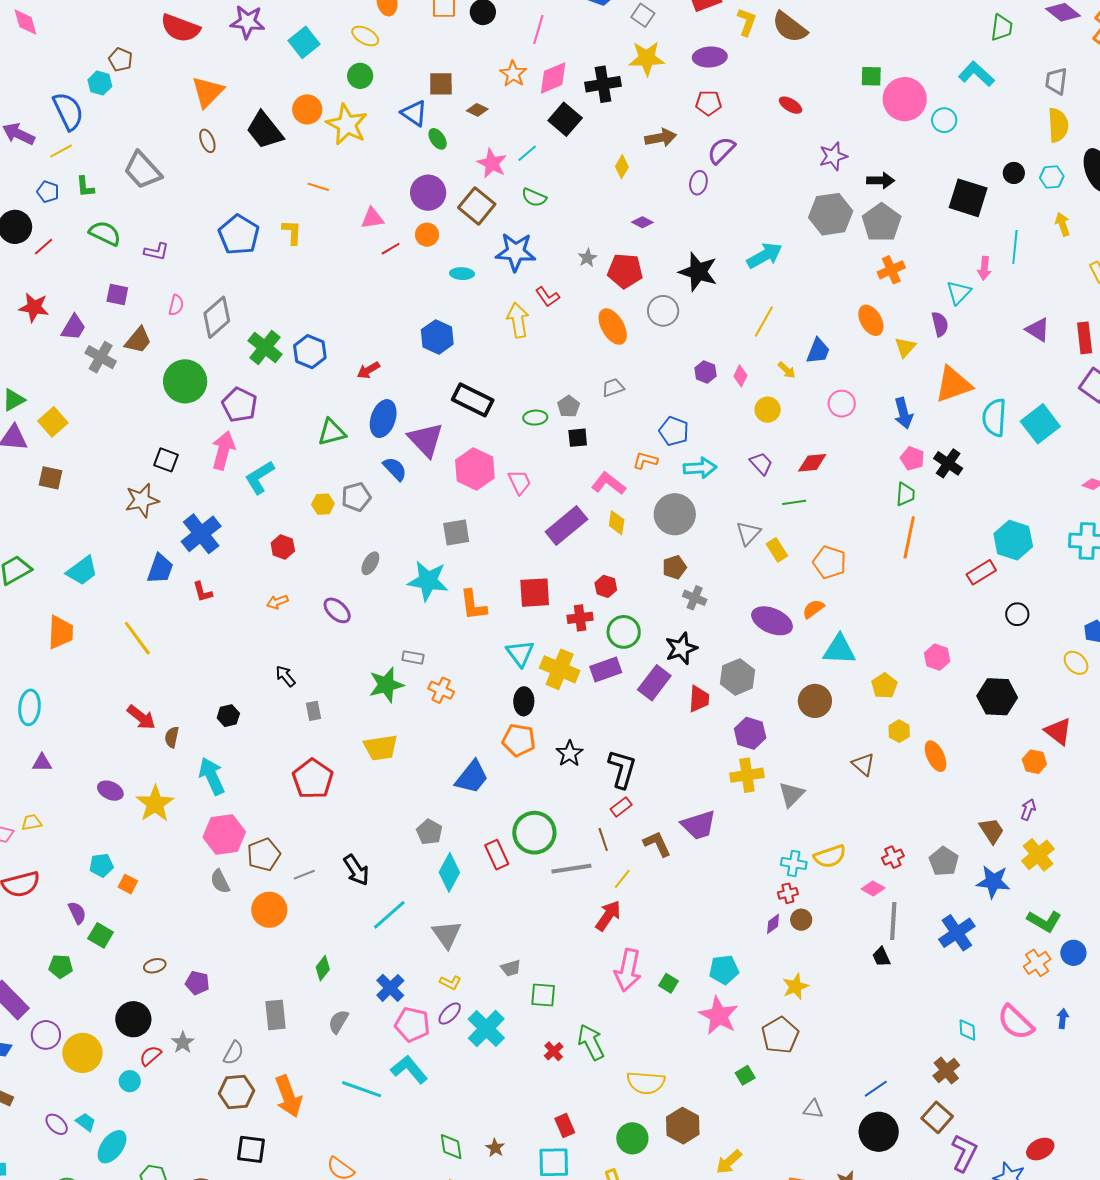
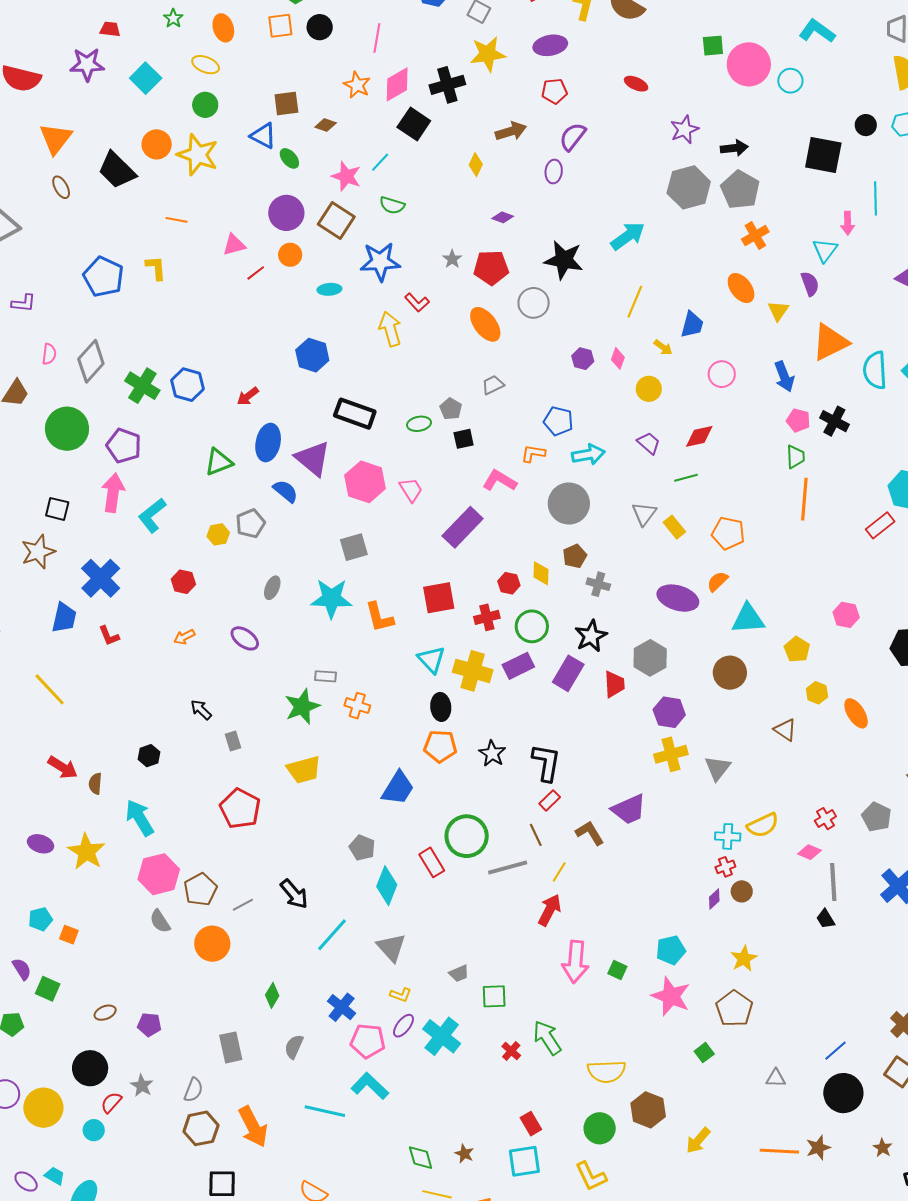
yellow diamond: (617, 523) -> (541, 573), moved

